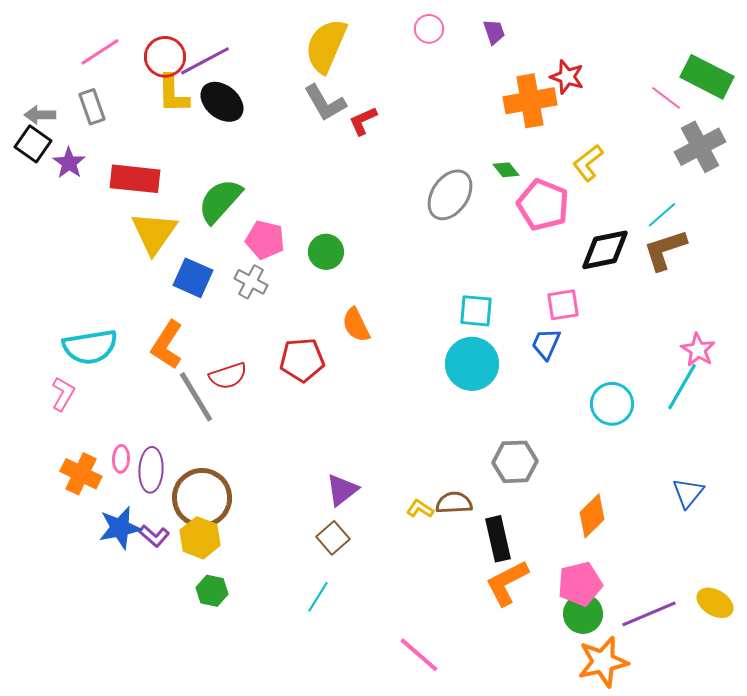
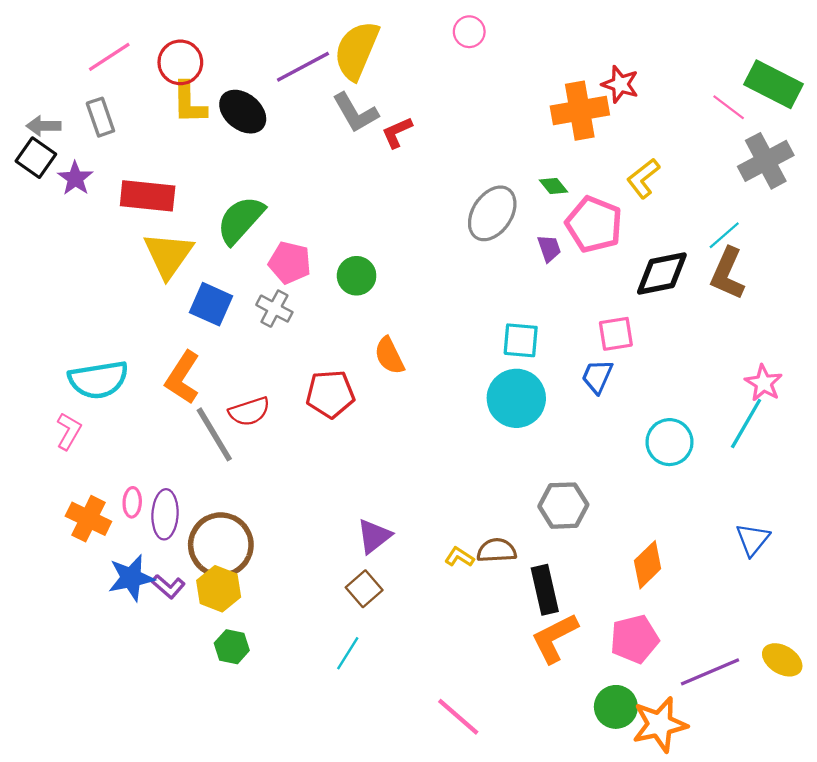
purple trapezoid: (494, 32) -> (549, 248), moved
purple line: (205, 61) -> (303, 67), moved
brown L-shape: (665, 250) -> (727, 274), turned -48
green circle: (583, 614) -> (616, 707), moved

